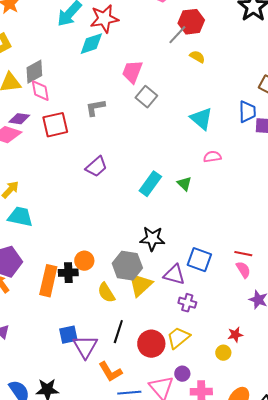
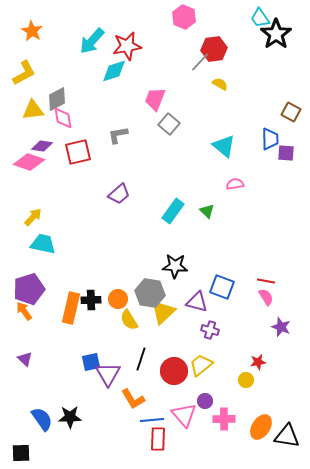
orange circle: (84, 261) -> (118, 299), moved

